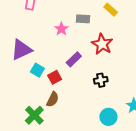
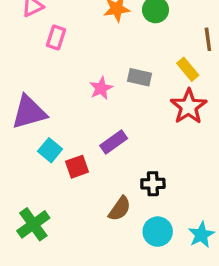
red star: (102, 44) -> (189, 106), moved
brown semicircle: (53, 99) -> (120, 209), moved
cyan circle: (108, 117) -> (158, 232), moved

